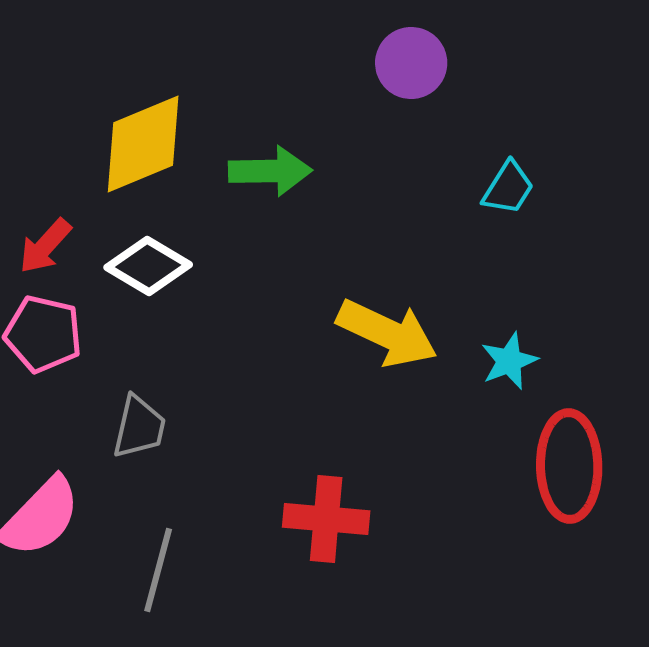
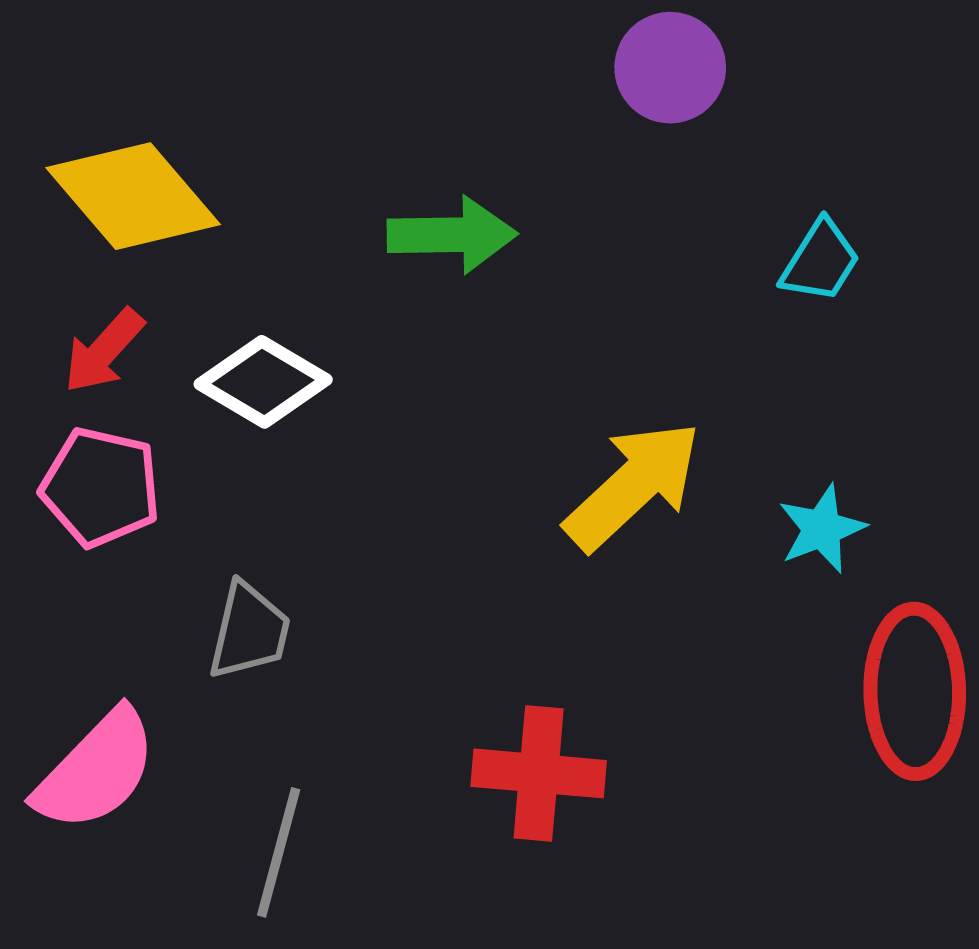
yellow diamond: (143, 144) -> (133, 196), moved, turned 72
yellow arrow: (387, 333) -> (633, 486), turned -68

